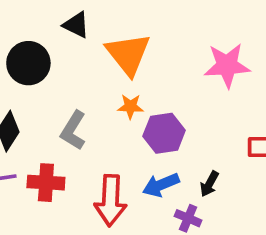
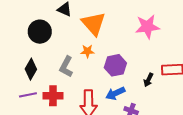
orange star: (130, 106) -> (87, 51), moved
black arrow: (209, 184) -> (148, 80), moved

